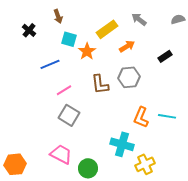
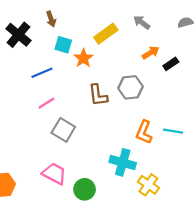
black cross: (29, 30) -> (18, 35), size x1.6
orange arrow: (127, 46) -> (151, 53), moved
pink line: (64, 90) -> (46, 103), moved
yellow cross: (145, 164) -> (148, 185), turned -30

